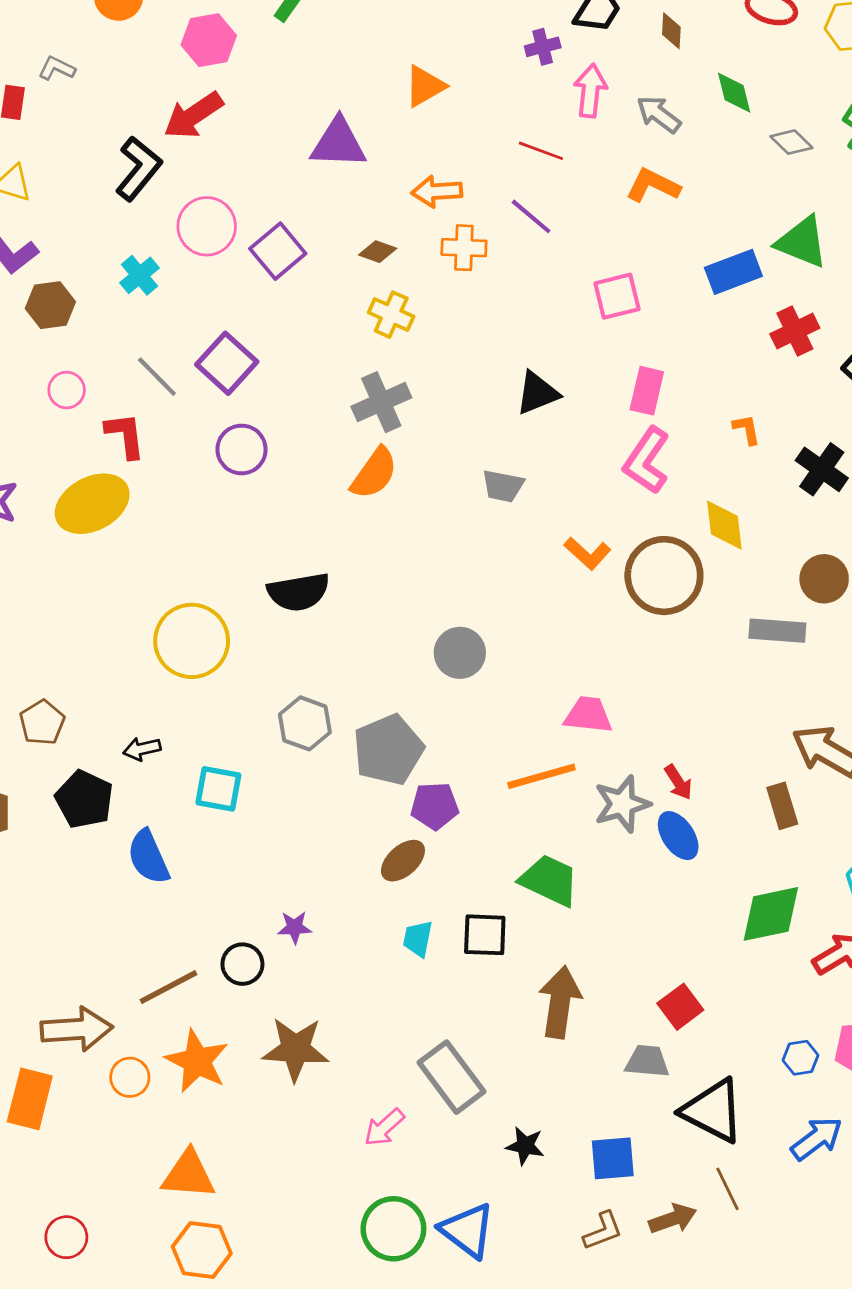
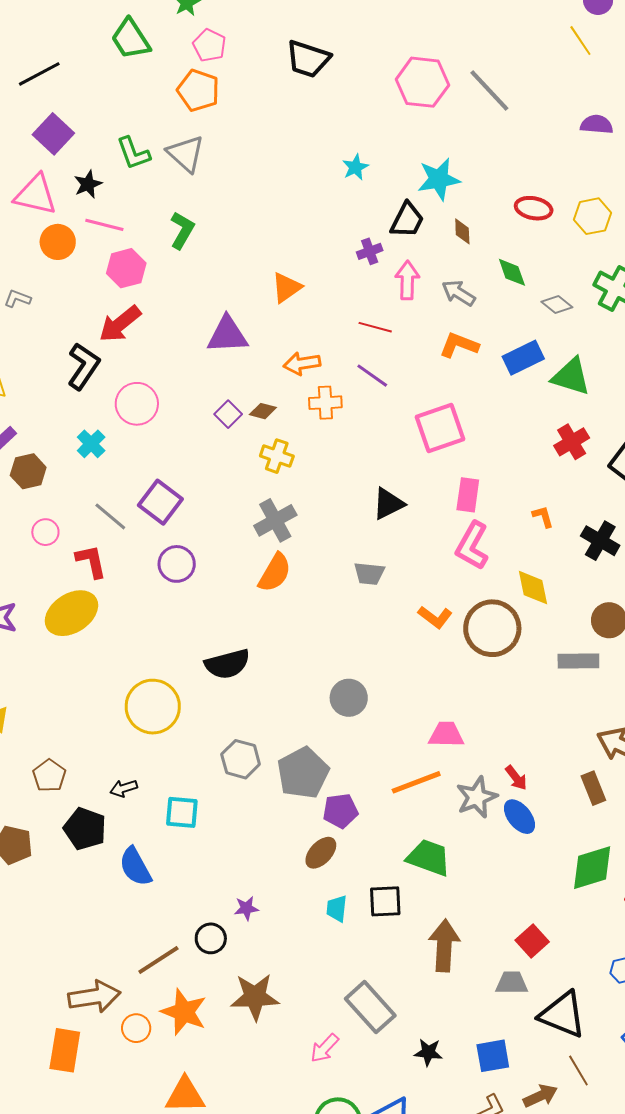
purple square: (278, 251) -> (228, 414), moved, size x0.7
blue rectangle: (733, 272) -> (523, 358), moved
pink square: (617, 296) -> (440, 428), size x1.4

